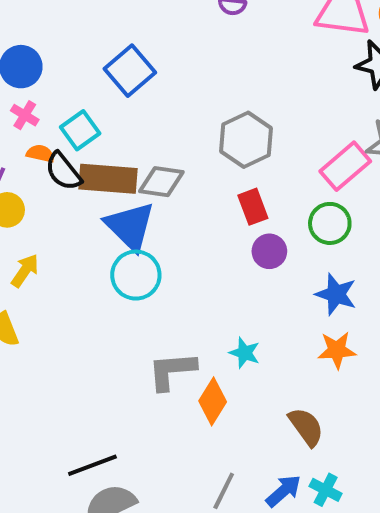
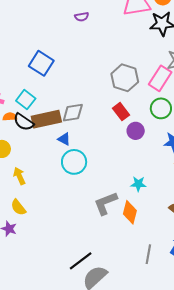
gray hexagon: (246, 140) -> (125, 78), moved
blue triangle: (130, 226) -> (64, 139), size x0.5
yellow arrow: (25, 271) -> (19, 176), turned -42

